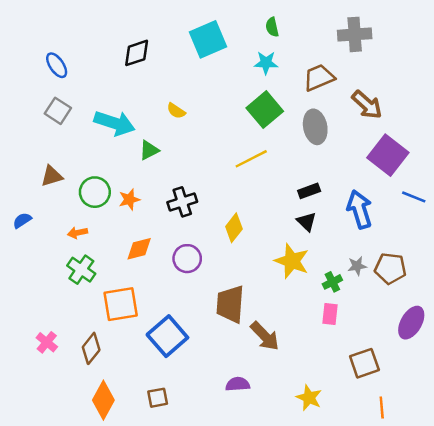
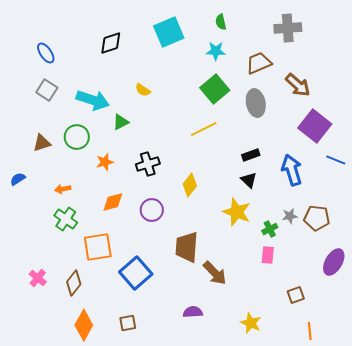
green circle: (95, 192) -> (77, 137), moved
brown square: (364, 363) -> (296, 295), size x0.7

